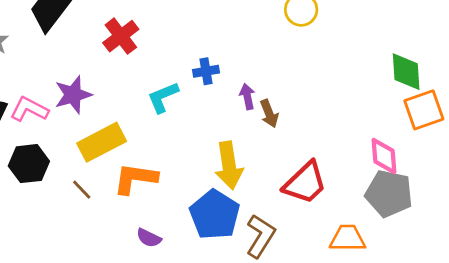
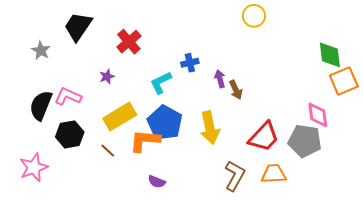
purple star: (73, 95) -> (107, 77), moved, size x0.6
gray pentagon: (389, 194) -> (305, 141), moved
blue pentagon: (215, 215) -> (165, 123), moved
orange trapezoid: (348, 238) -> (274, 174), moved

